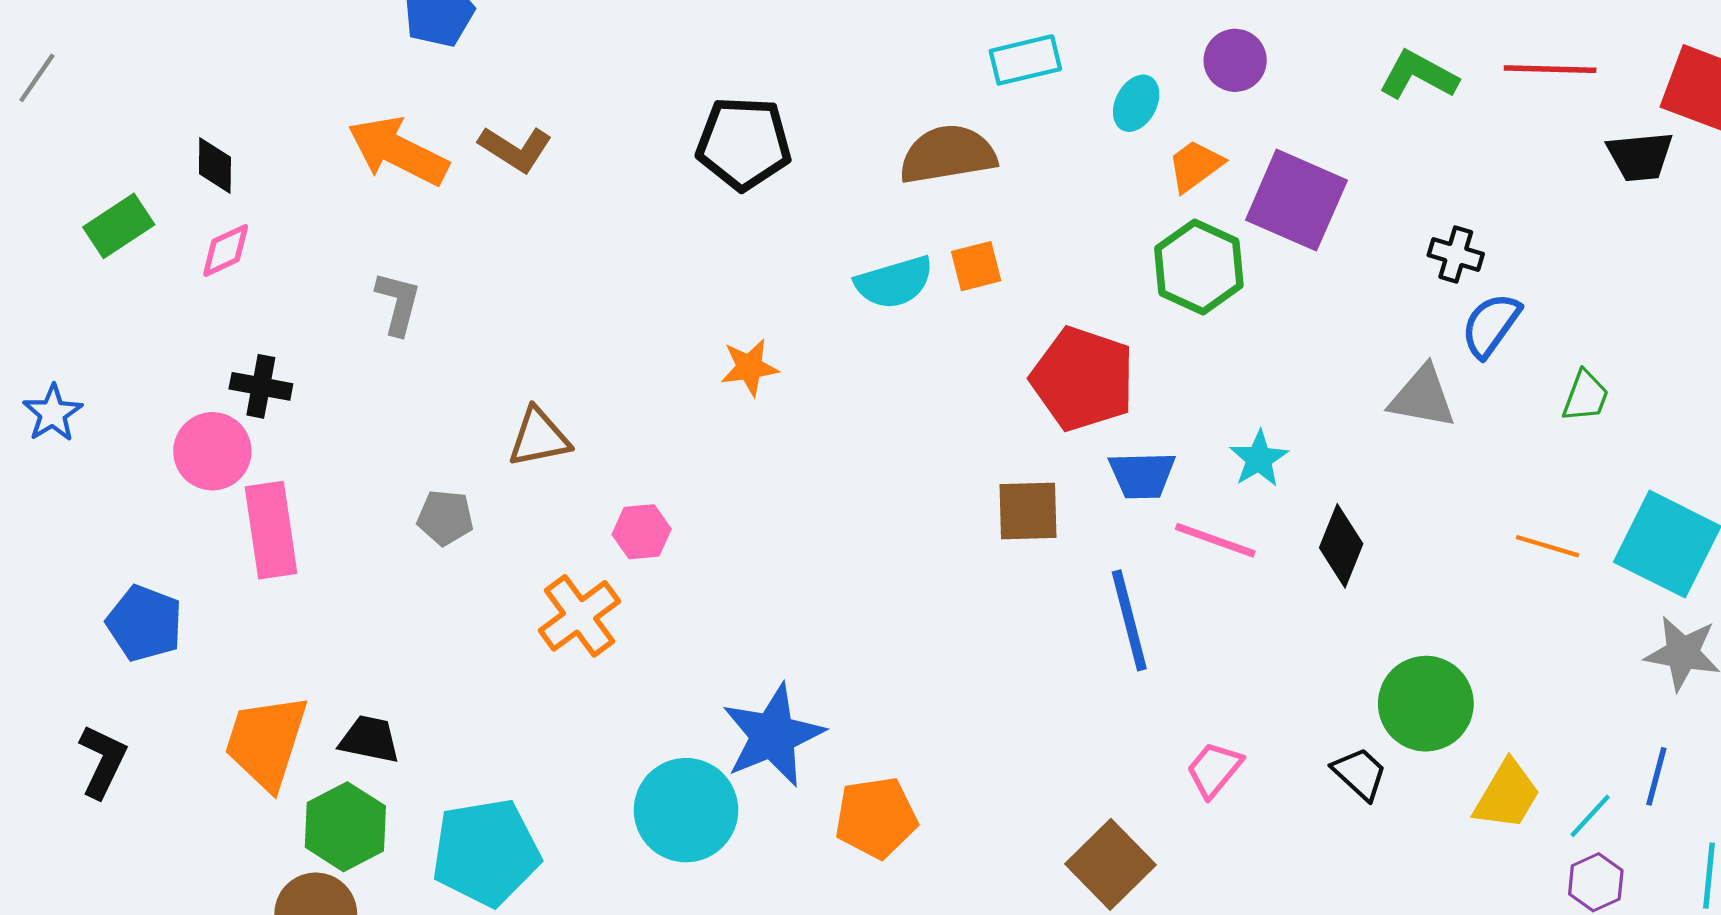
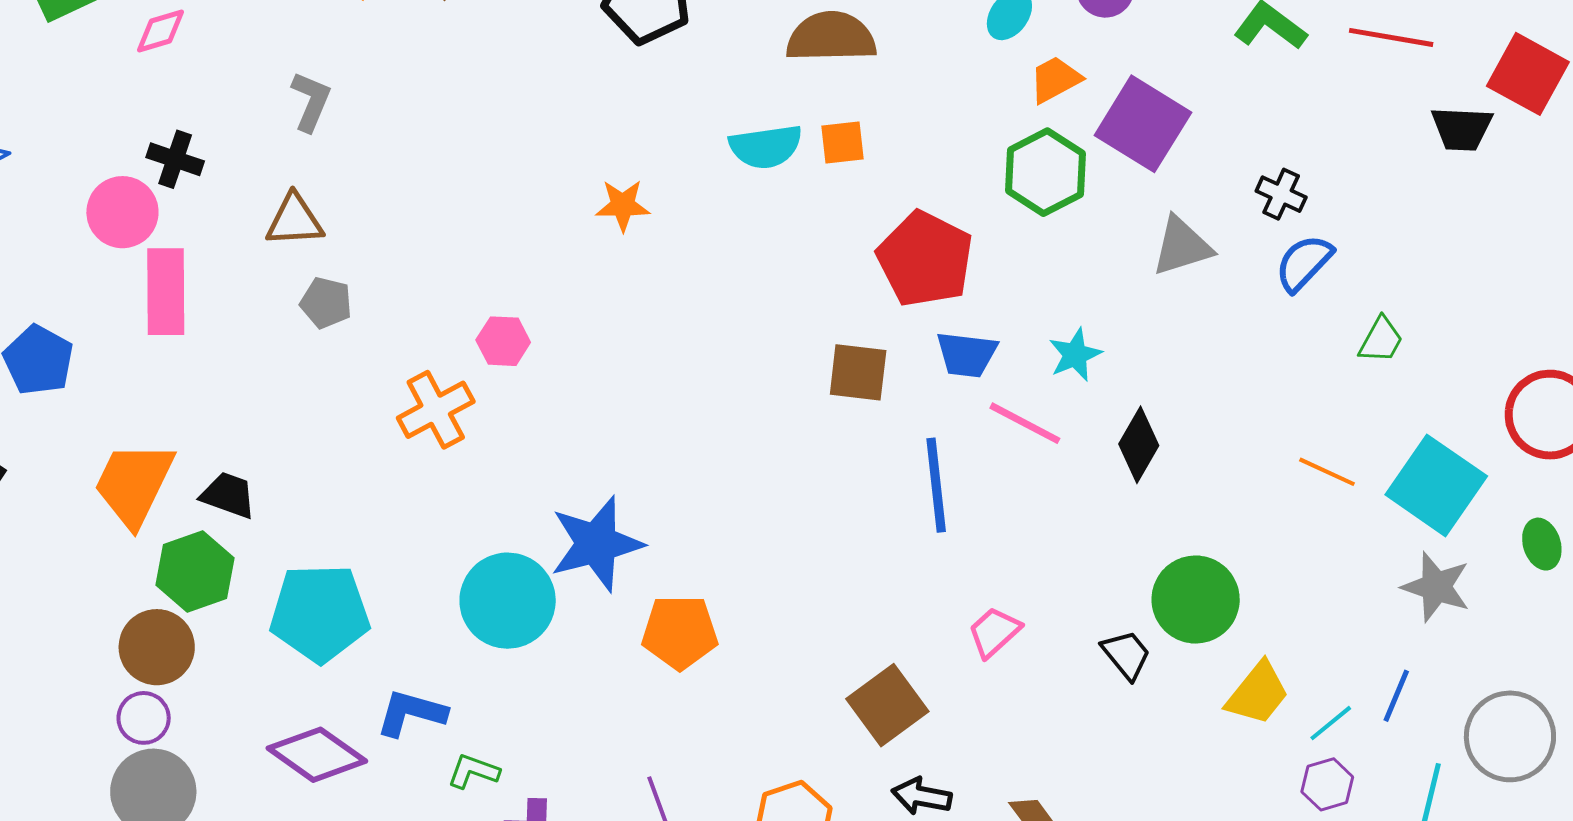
gray triangle: (1422, 397) -> (1182, 246), moved, turned -36
brown triangle: (539, 438) -> (295, 220), moved

